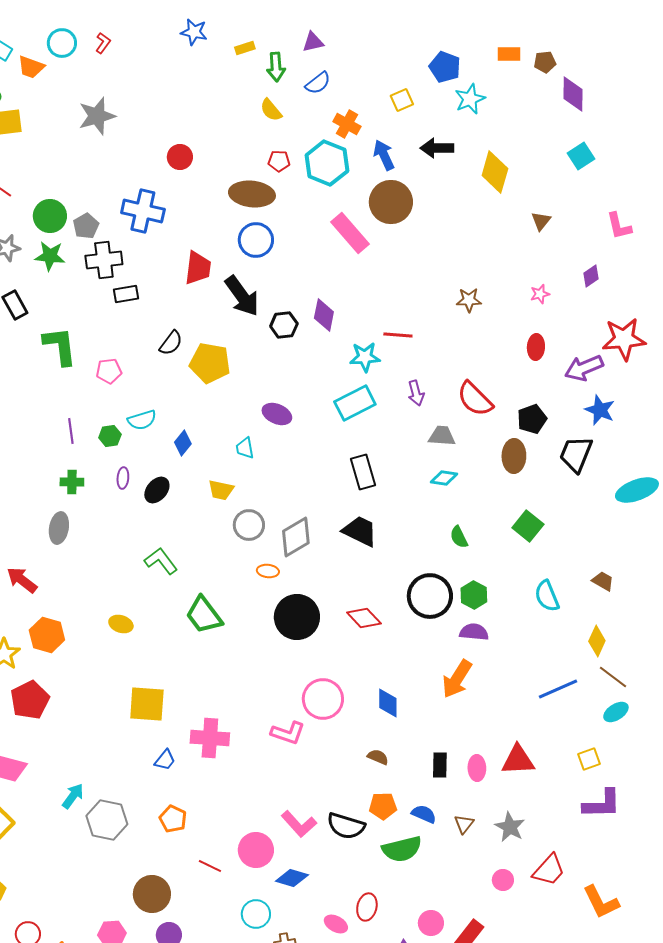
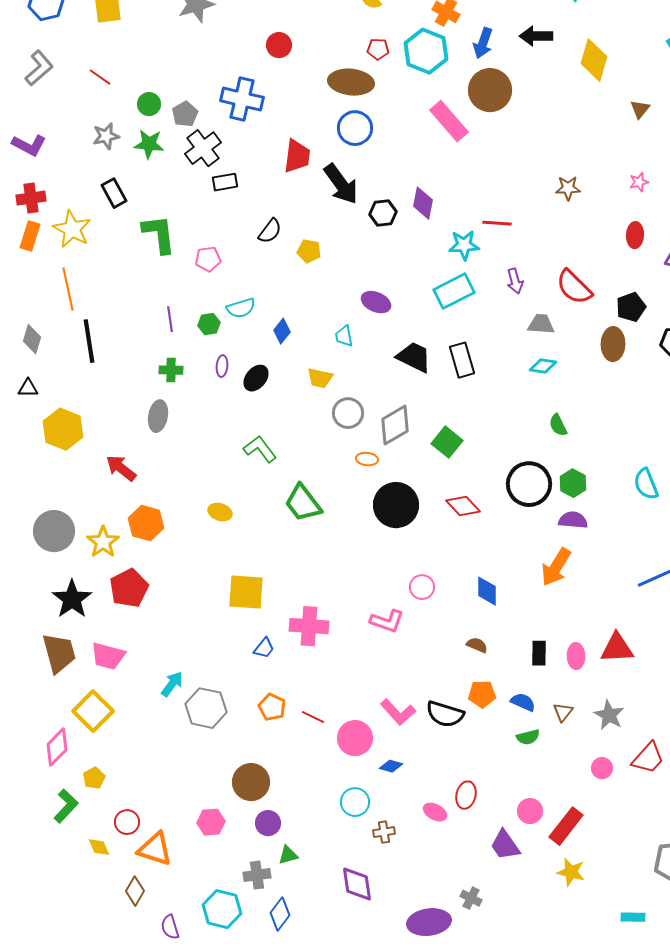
blue arrow: (384, 155) -> (483, 43), turned -136
green circle: (50, 216) -> (149, 104), size x0.7
black cross: (104, 260) -> (203, 148), turned -30
yellow pentagon: (210, 363) -> (309, 251), size x0.6
green square: (528, 526) -> (447, 442), moved
black trapezoid: (360, 531) -> (414, 357), moved
pink circle: (323, 699) -> (422, 587), size x0.6
green semicircle: (402, 849) -> (528, 737), moved, size x0.6
red line: (210, 866) -> (313, 717), moved
blue diamond: (292, 878) -> (391, 766), size x0.7

